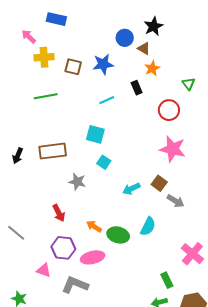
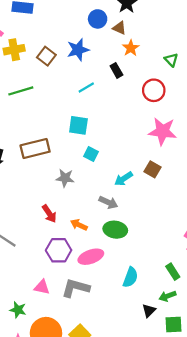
brown square: (73, 67) -> (46, 56), turned 30
gray arrow: (176, 201) -> (108, 202), moved
orange arrow: (94, 226) -> (79, 225), moved
cyan semicircle: (148, 226) -> (130, 277), moved
pink triangle: (44, 270) -> (42, 287), moved

